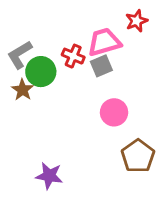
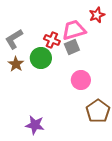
green circle: (41, 72) -> (41, 58), moved

